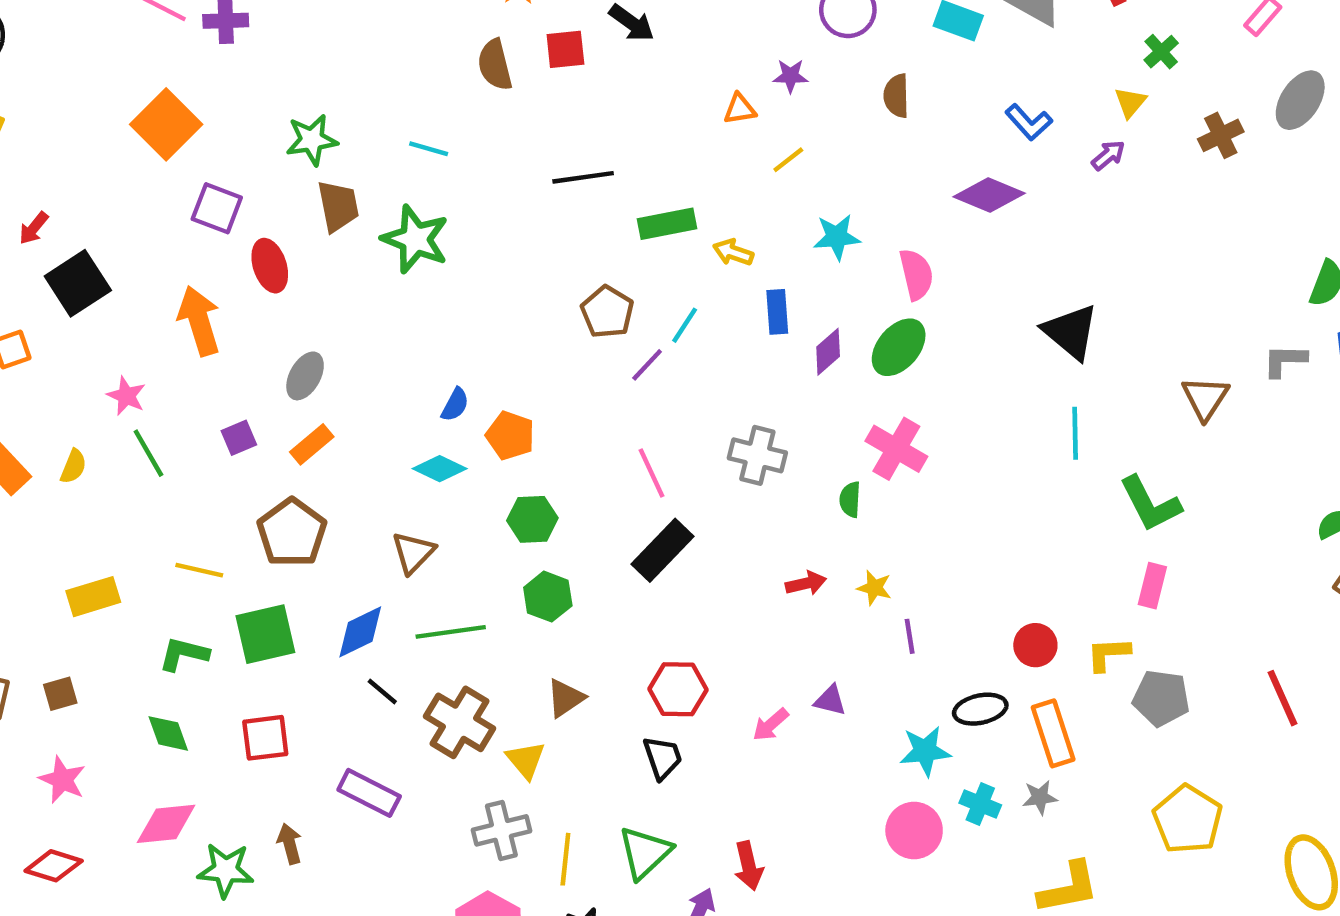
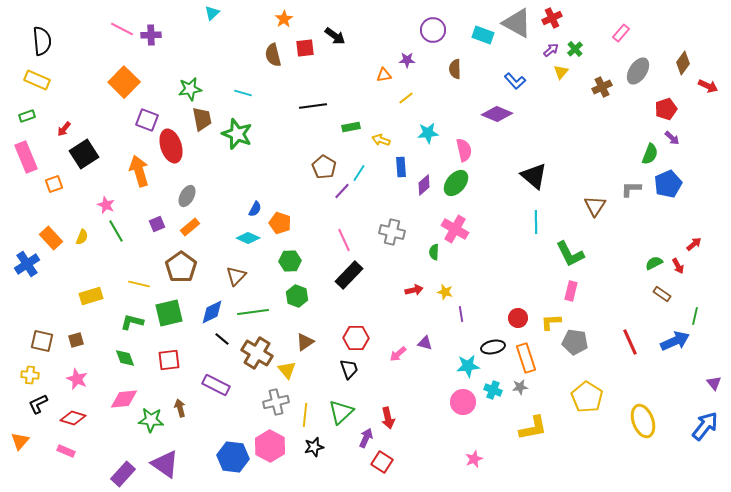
purple arrow: (1108, 155) -> (551, 50), moved
green rectangle: (667, 224) -> (351, 127), size x0.7
red ellipse: (270, 266) -> (171, 146), size x1.4

